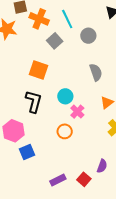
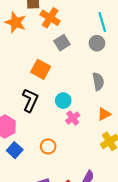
cyan line: (67, 19) -> (102, 22), moved
orange circle: (65, 131) -> (48, 146), moved
blue square: (27, 152) -> (15, 150), turned -35

